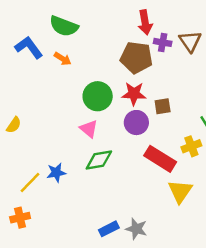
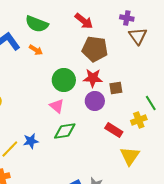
red arrow: (145, 22) -> (84, 21), moved, turned -42
purple cross: (163, 42) -> (127, 18), moved
red rectangle: (160, 159) -> (114, 130), size x0.7

